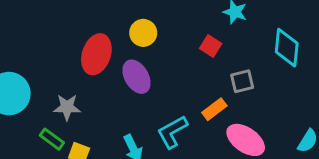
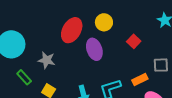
red square: (211, 46) -> (134, 41), moved
green rectangle: (52, 139) -> (24, 77), moved

